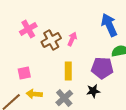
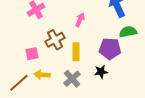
brown cross: (51, 40) -> (55, 40), moved

